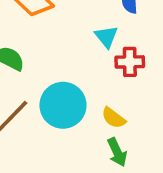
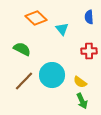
cyan triangle: (106, 37) -> (62, 29), moved

